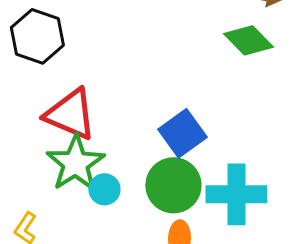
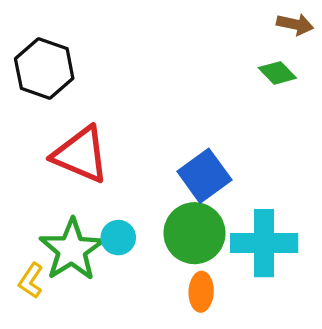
green diamond: (248, 40) -> (277, 73), size x0.7
green star: (75, 163) -> (72, 250), moved

